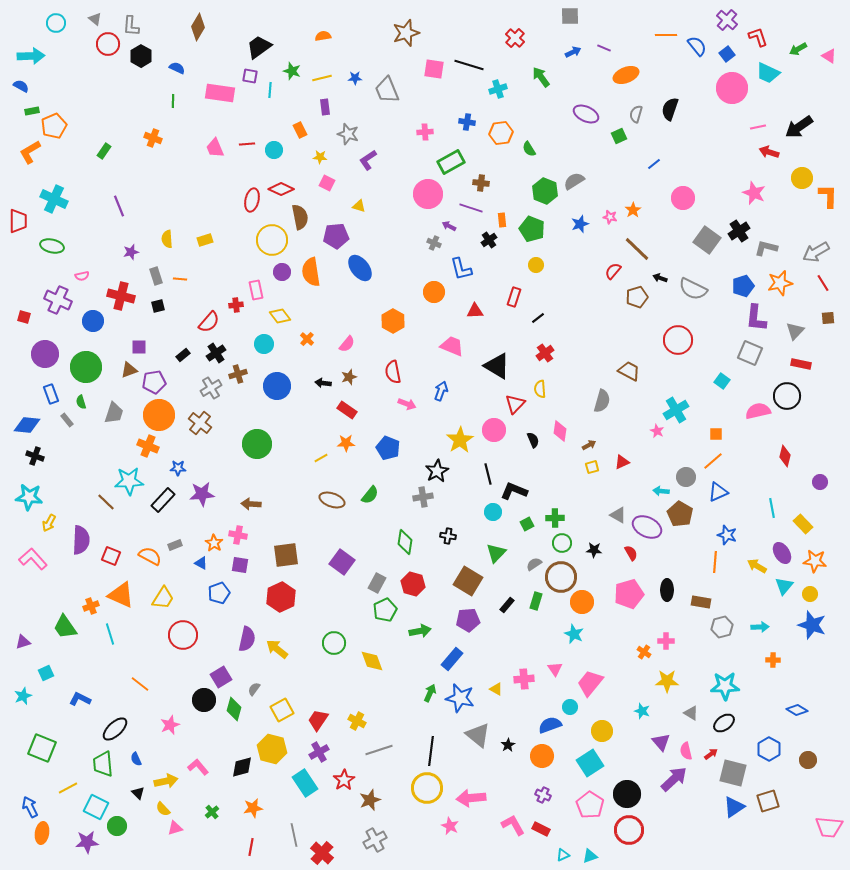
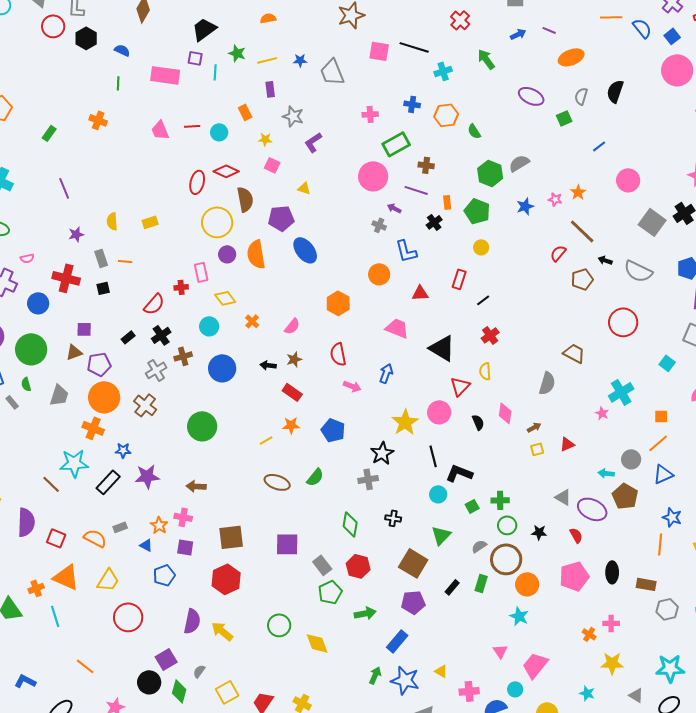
purple square: (342, 562) -> (287, 544), turned -35
gray rectangle: (377, 583) -> (322, 565), turned -66
pink cross: (524, 679) -> (469, 691), moved

